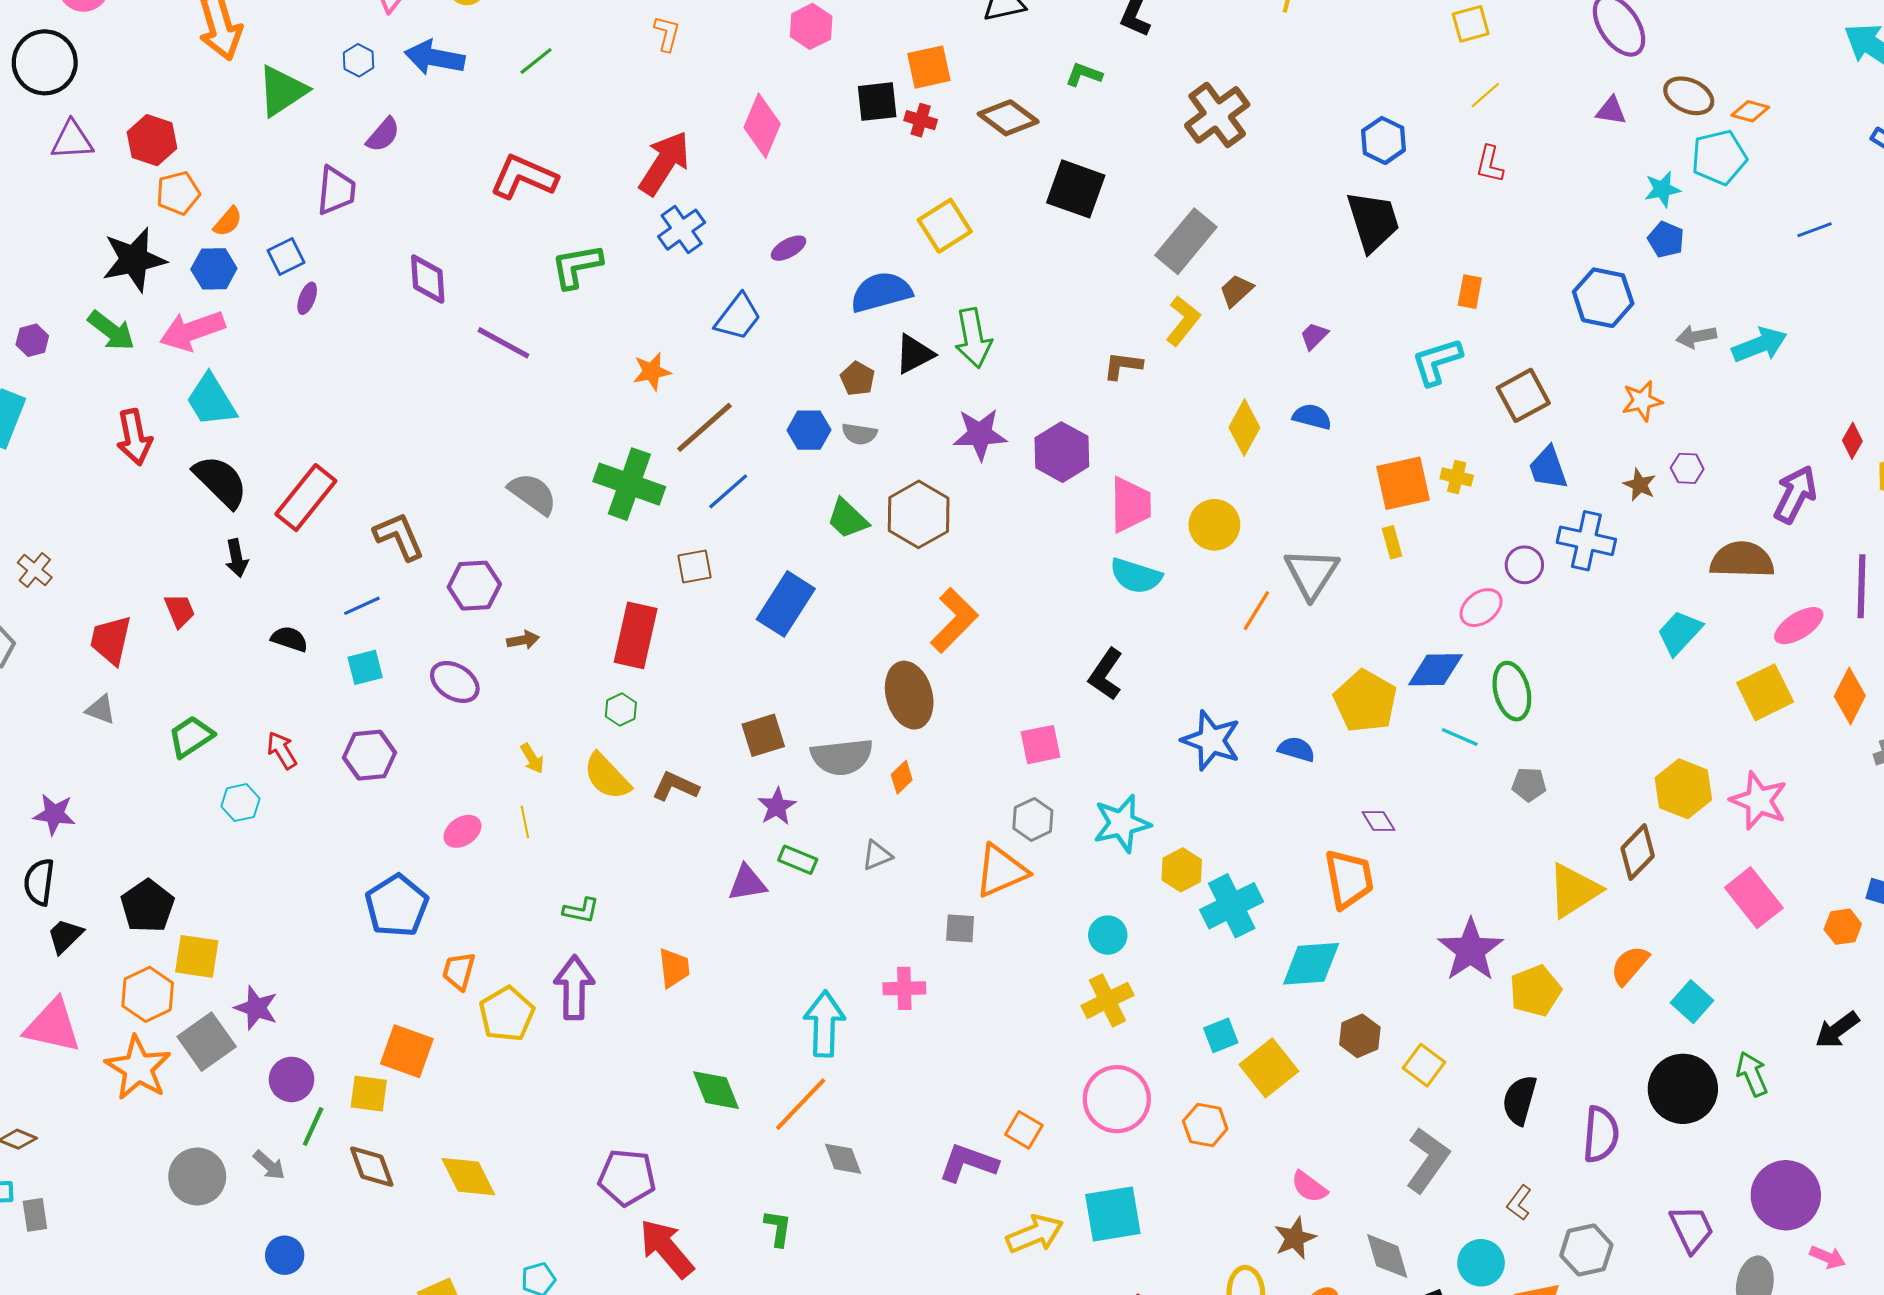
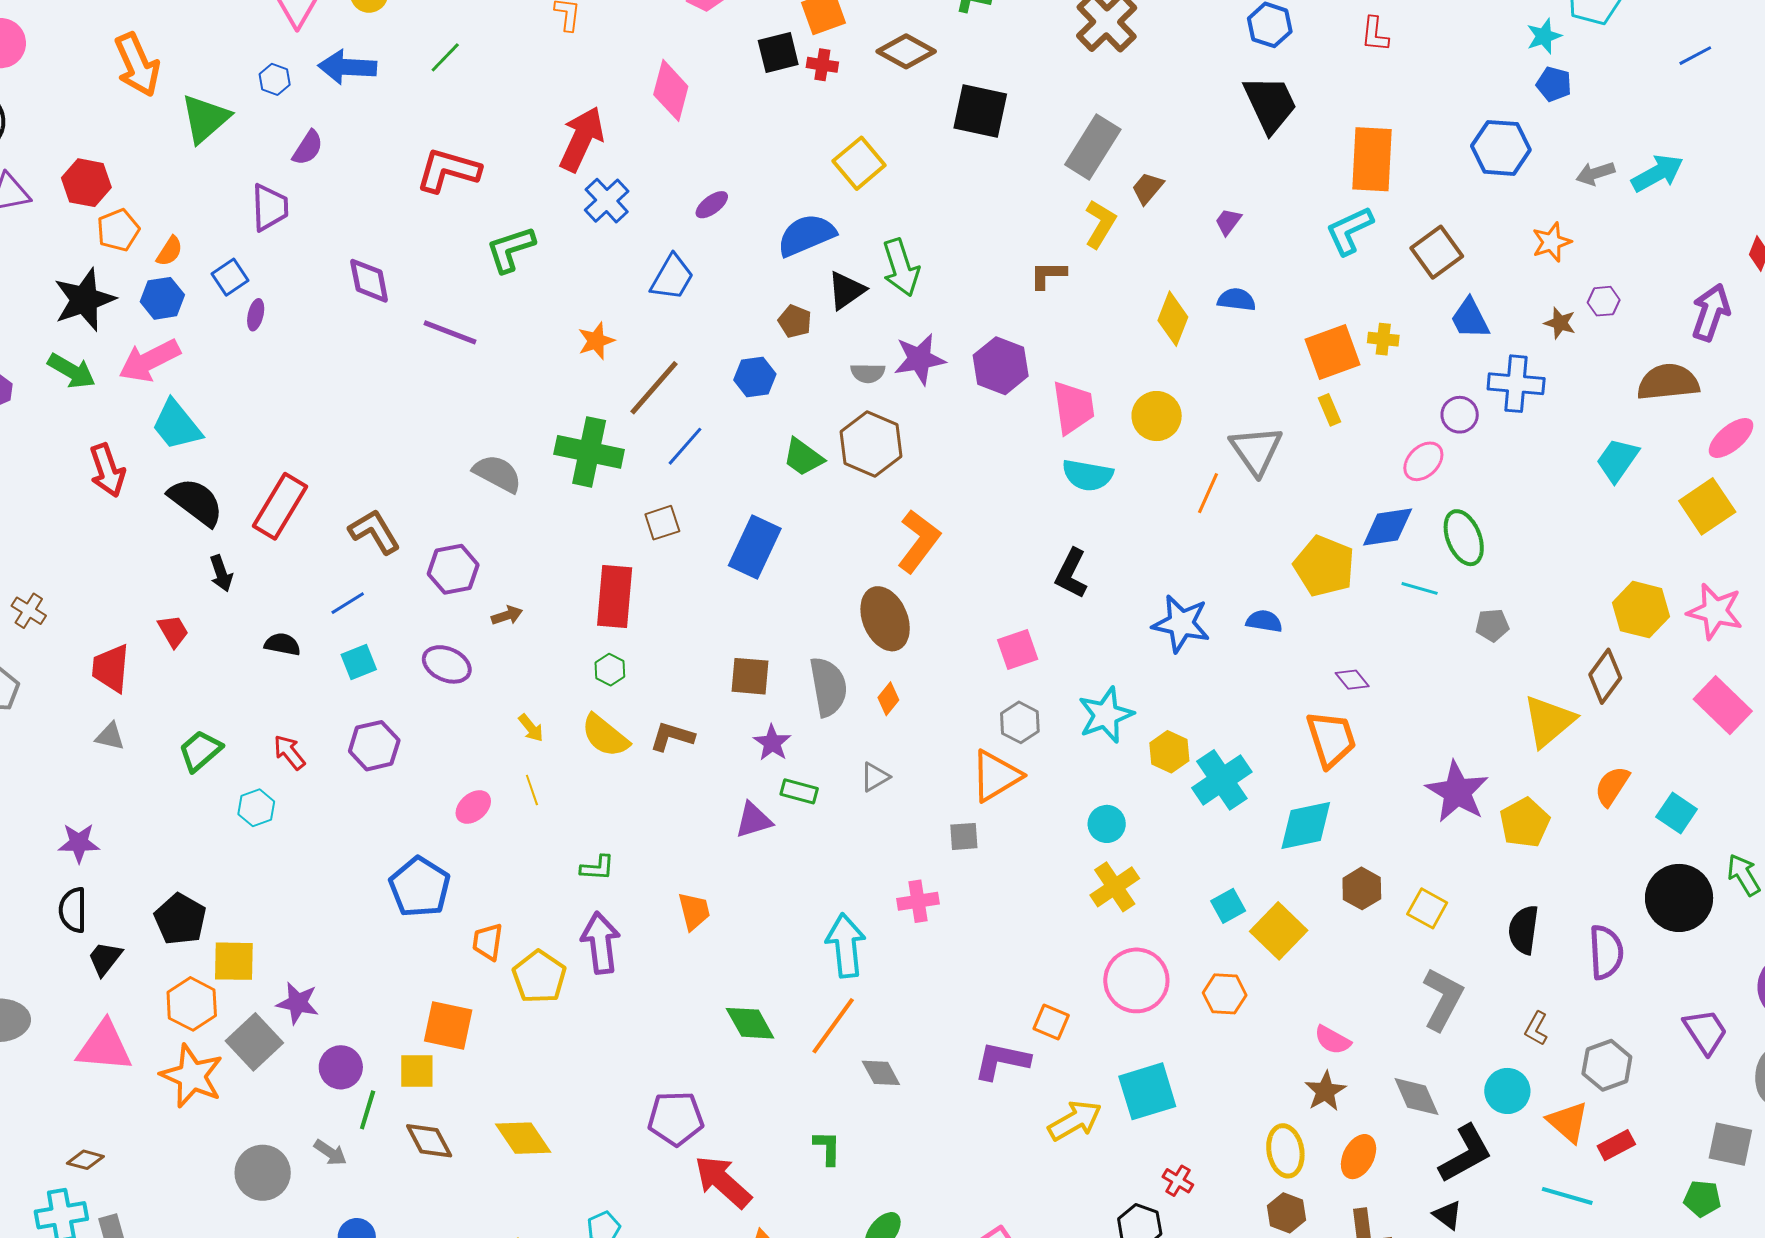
orange rectangle: (1470, 292) -> (1372, 159), size x2.0
gray semicircle: (859, 434) -> (868, 373), moved
brown square: (763, 735) -> (750, 676), turned 30
gray semicircle: (842, 757) -> (828, 687), turned -86

